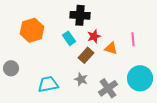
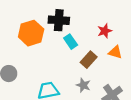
black cross: (80, 15) -> (59, 20), moved
red star: (94, 36) -> (105, 31), moved

